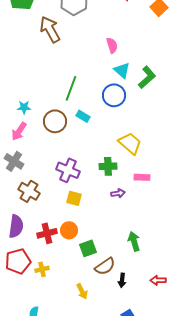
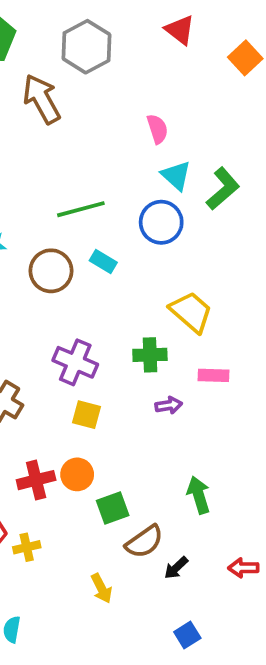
green line: (71, 88) -> (81, 209), turned 55
black arrow: (122, 280) -> (176, 568), turned 40

